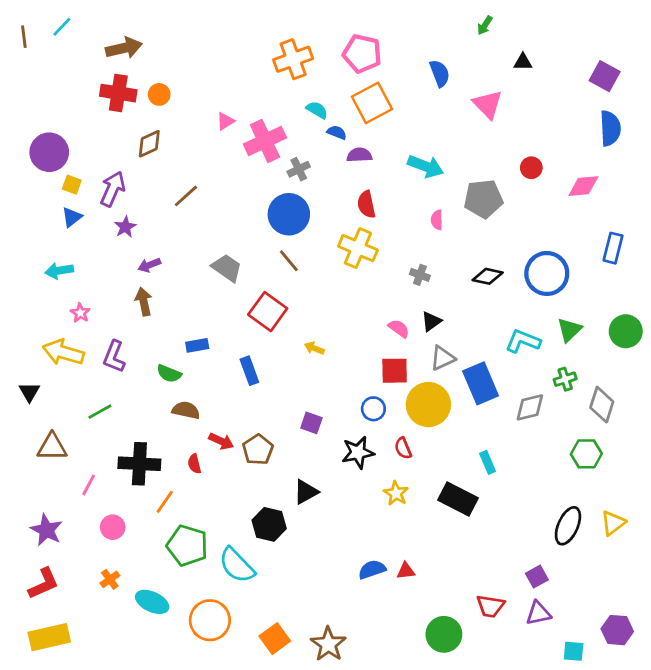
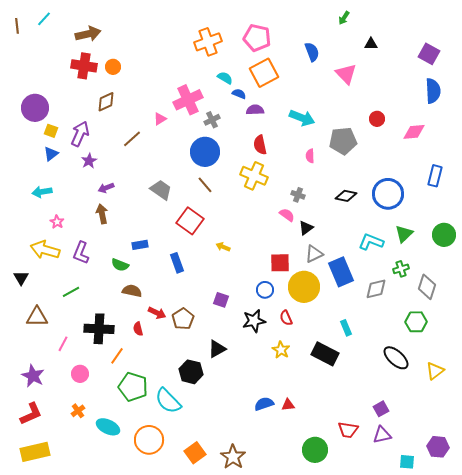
pink triangle: (225, 121) -> (160, 119), moved
pink semicircle: (399, 328) -> (287, 215), moved
black ellipse: (568, 526) -> (396, 358), moved, turned -72

